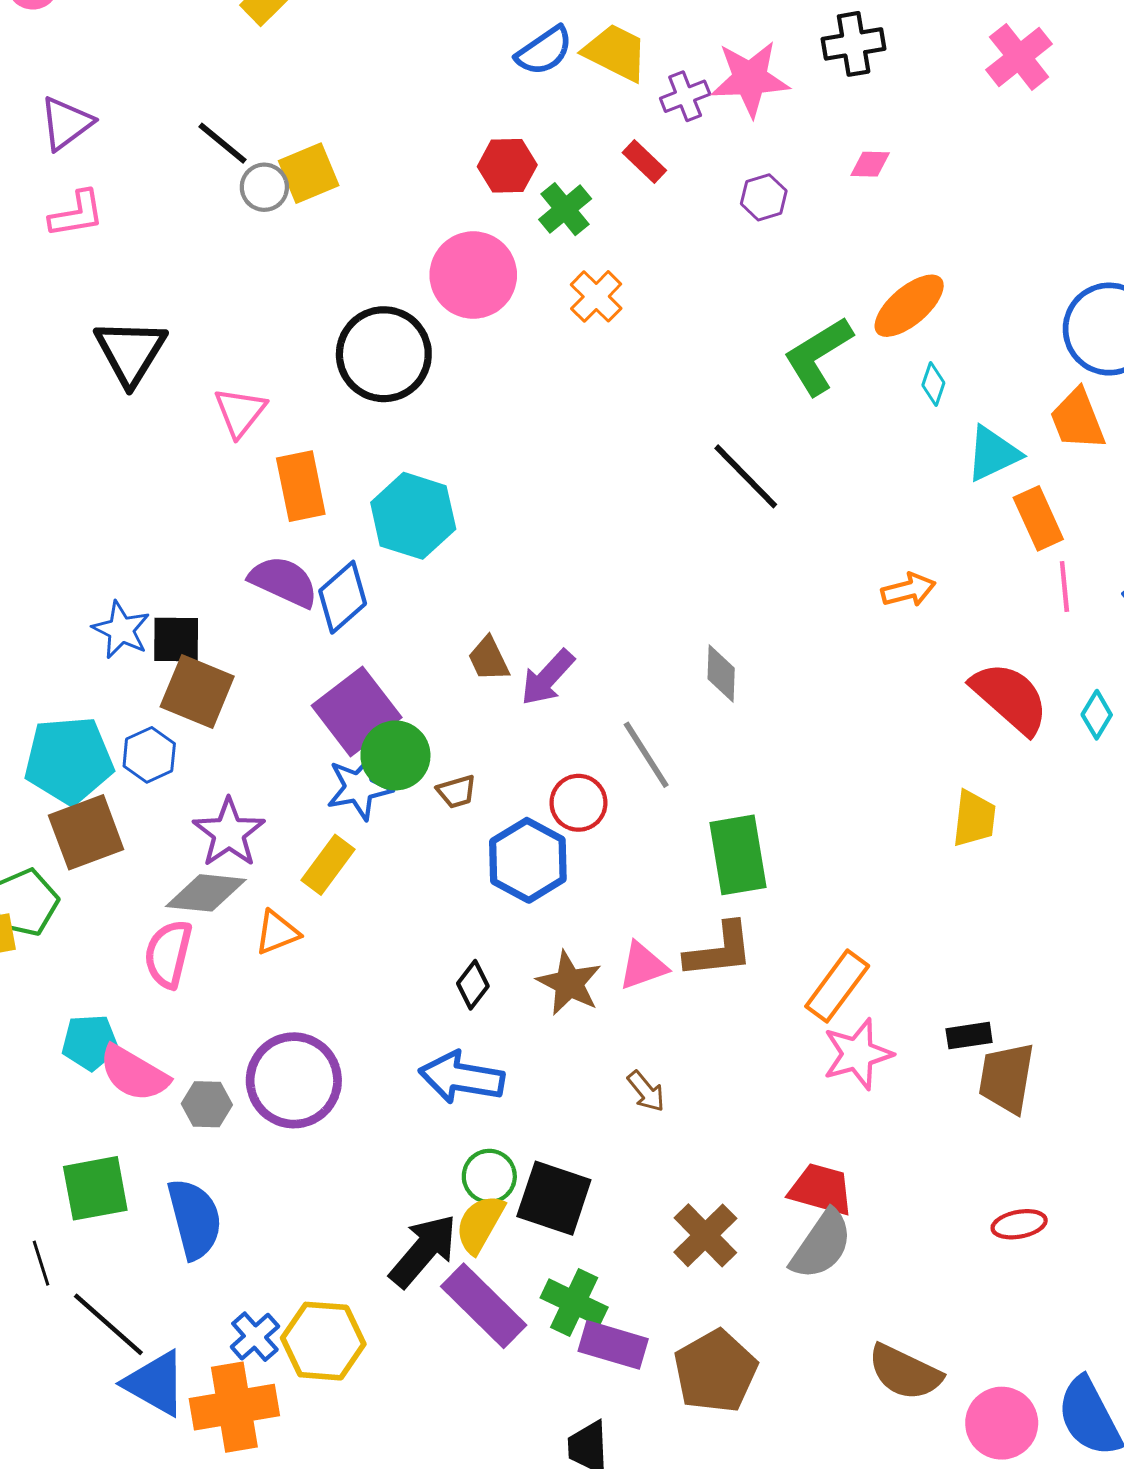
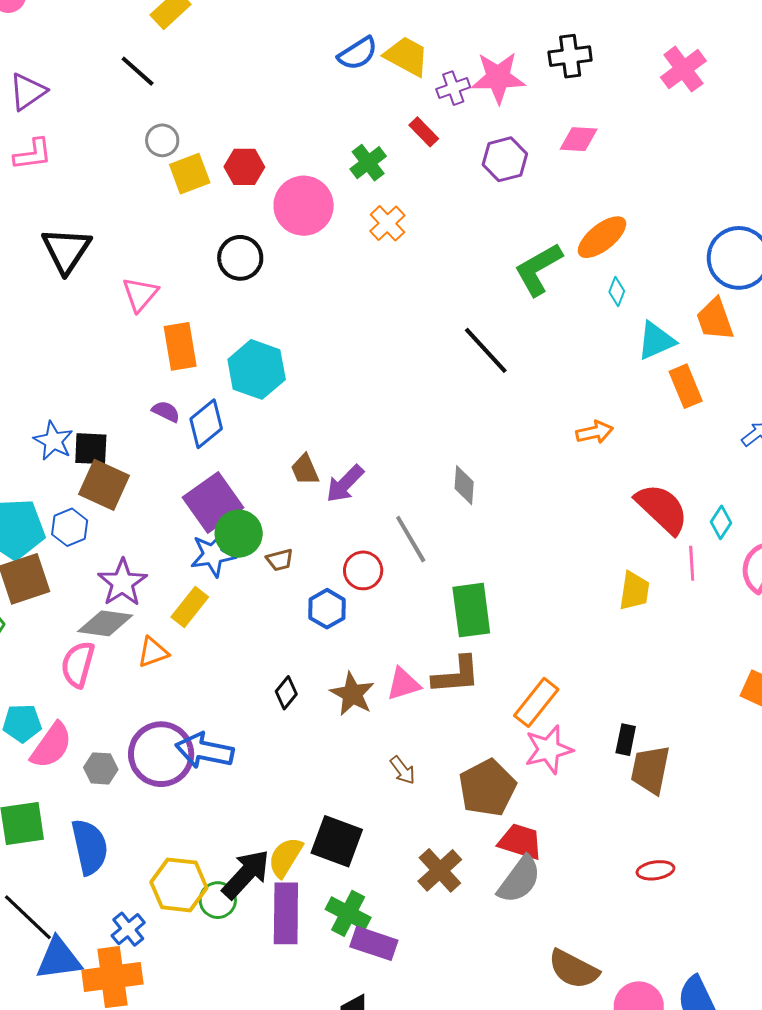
black line: (223, 143) -> (138, 71), moved
pink diamond: (870, 164) -> (579, 139), size x1.4
red hexagon: (507, 166) -> (244, 167), moved
yellow square: (309, 173) -> (190, 174), moved
purple hexagon: (764, 197) -> (505, 159), size x1.4
black circle: (384, 354) -> (240, 258), size x0.7
purple semicircle: (284, 582) -> (166, 412), size x0.6
pink line: (1064, 586) -> (692, 563), moved
blue hexagon: (528, 860) -> (327, 609), size x0.7
black rectangle: (969, 1036) -> (626, 740), turned -72
pink semicircle: (134, 1073) -> (51, 746), turned -87
blue arrow: (462, 1077) -> (204, 751), moved
green circle: (489, 1176) -> (218, 900), moved
purple rectangle: (484, 1306) -> (286, 913), turned 44
yellow hexagon: (323, 1341) -> (179, 885), moved
brown pentagon: (715, 1371) -> (487, 788), moved
blue triangle: (155, 1383) -> (59, 959), turned -39

